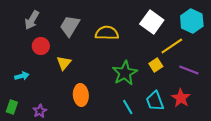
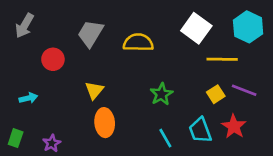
gray arrow: (32, 20) -> (25, 26), moved
yellow line: (172, 46) -> (222, 59), turned 35
yellow triangle: (64, 63) -> (94, 90), moved
yellow square: (156, 65) -> (216, 94), moved
green star: (125, 73) -> (161, 94), size x0.7

